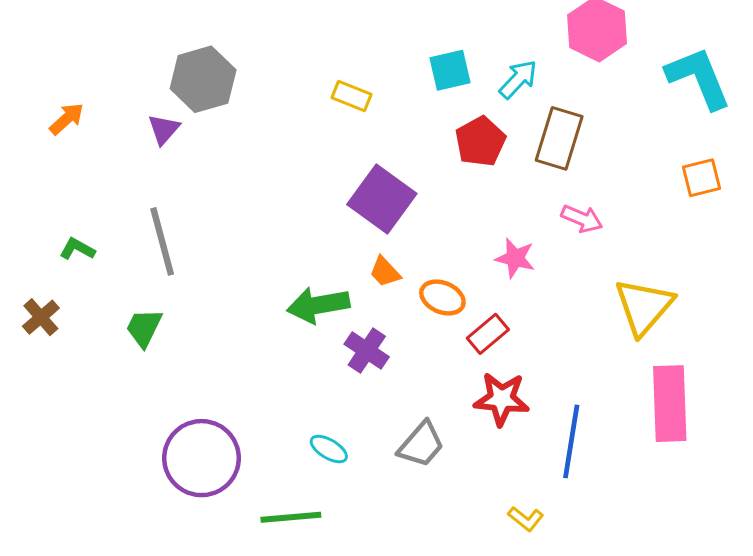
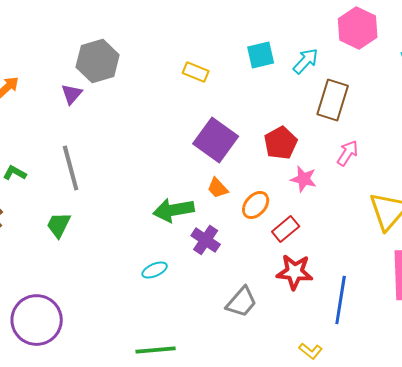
red pentagon: (480, 141) -> (281, 143), moved
pink arrow: (582, 219) -> (348, 153), turned -80
orange ellipse: (442, 298) -> (256, 205), turned -72
cyan ellipse: (329, 449) -> (155, 270), moved, turned -55
purple circle: (202, 458) -> (37, 320), moved

